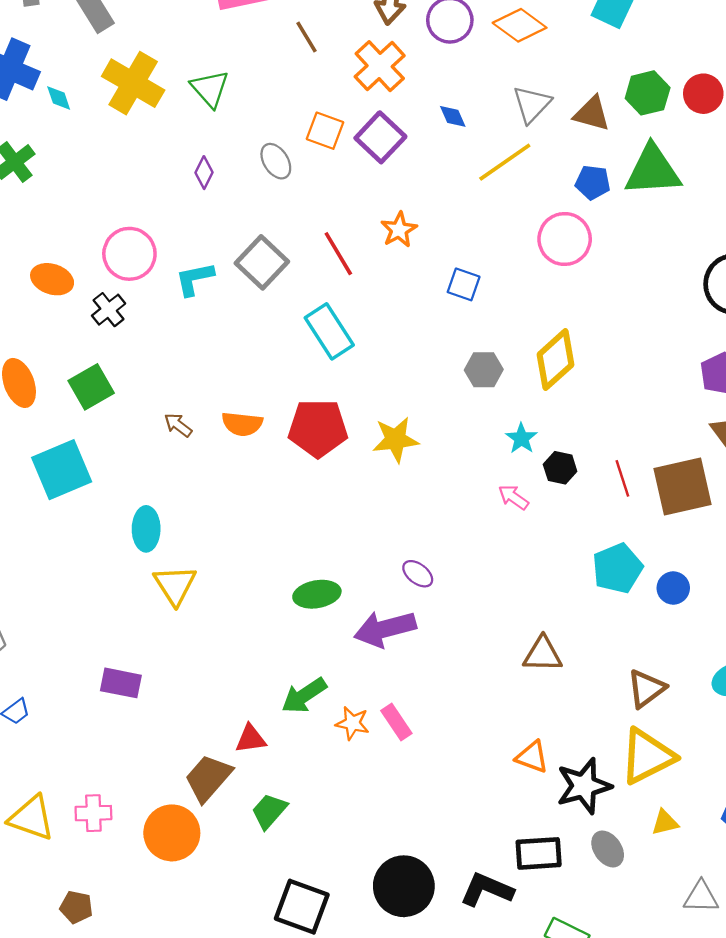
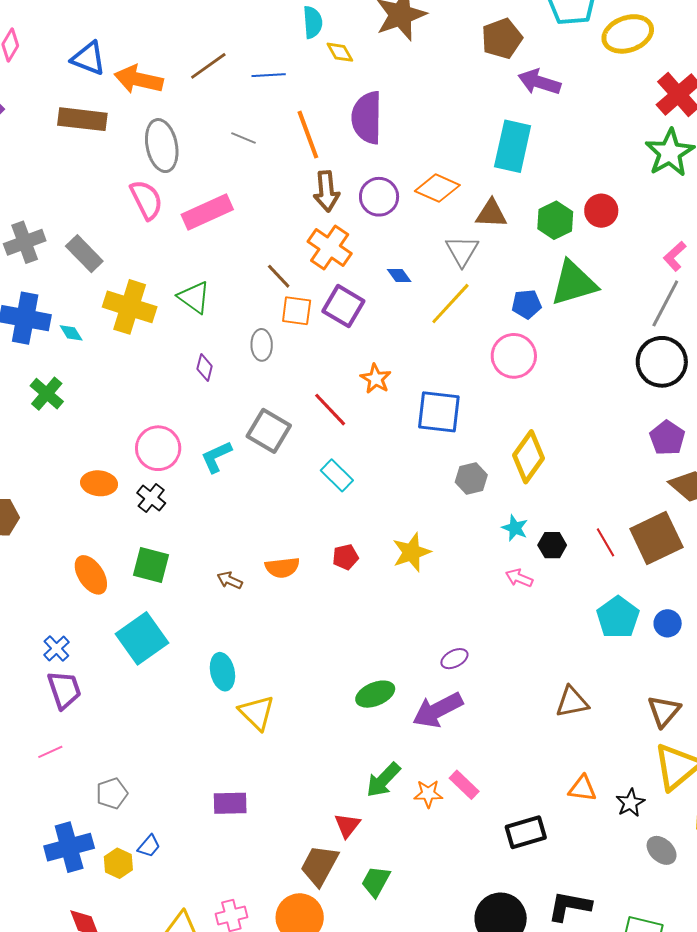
brown line: (307, 37) -> (279, 276), moved
brown triangle: (592, 114) -> (491, 214), moved
gray ellipse: (276, 161) -> (262, 345), turned 44
blue square: (464, 284) -> (439, 412), size x1.6
cyan rectangle: (329, 331) -> (337, 475), size x0.7
green square: (91, 387) -> (151, 565), turned -33
red pentagon: (318, 428) -> (345, 557), size x0.5
purple ellipse: (418, 574) -> (454, 659), turned -52
red triangle: (251, 739) -> (347, 825), turned -32
black star: (584, 786) -> (630, 803), size x0.6
black rectangle: (539, 853) -> (526, 832), moved

